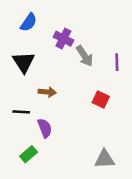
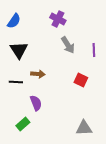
blue semicircle: (29, 22) -> (14, 21), moved
purple cross: (63, 39) -> (58, 19), moved
black line: (21, 112) -> (16, 82), moved

